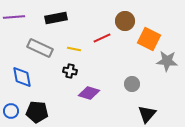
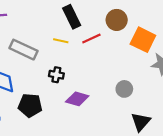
black rectangle: (56, 18) -> (72, 17), moved, turned 75
yellow line: (74, 49) -> (61, 41), moved
black pentagon: (37, 112) -> (30, 105), moved

